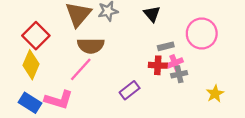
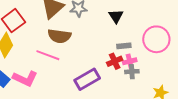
red cross: (158, 65) -> (115, 61), turned -35
pink line: (81, 69) -> (48, 55), turned 60
purple rectangle: (130, 90) -> (87, 79), size x1.4

